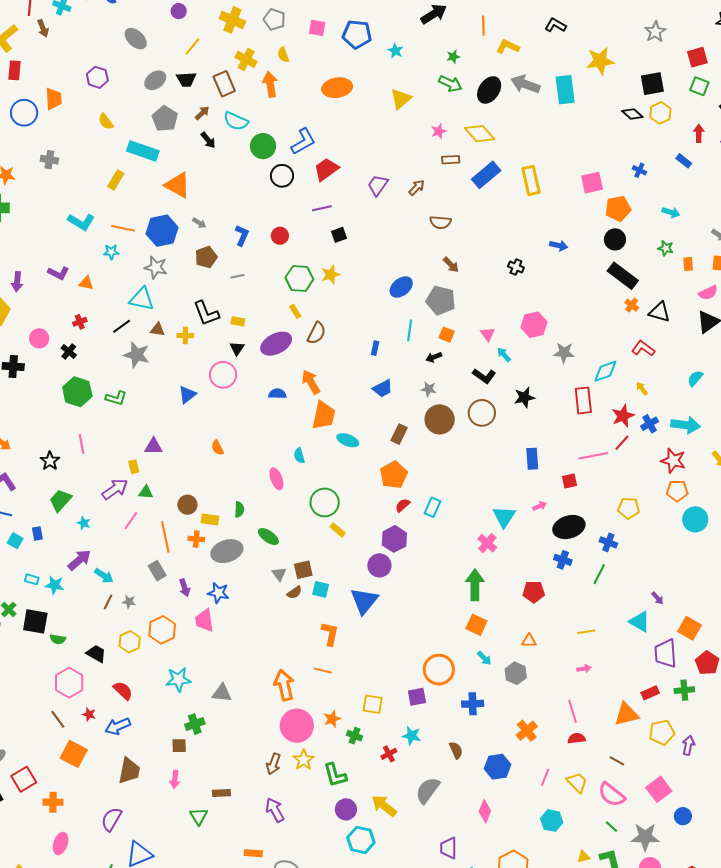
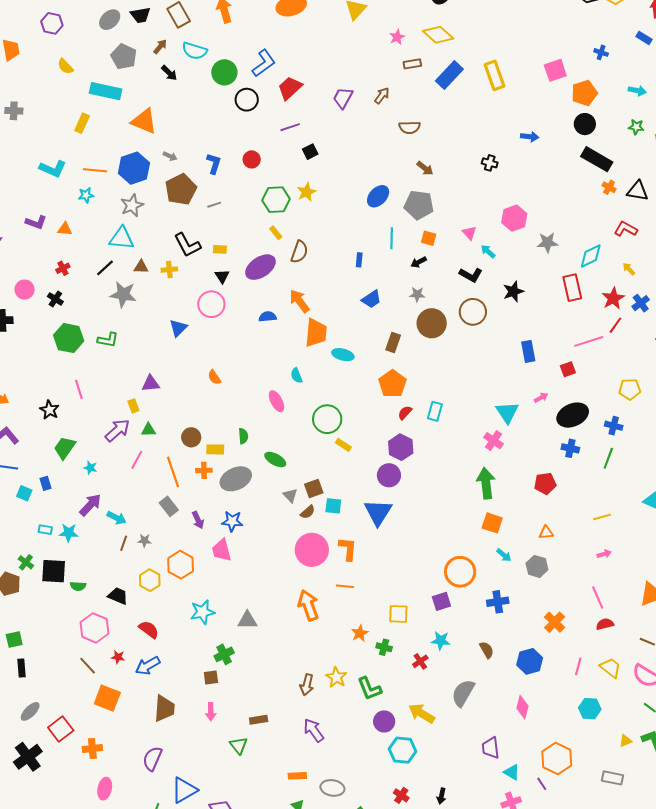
brown pentagon: (206, 257) -> (181, 189), size x1.4
gray star: (156, 267) -> (132, 205), turned -30
pink circle: (297, 726) -> (312, 550), moved

